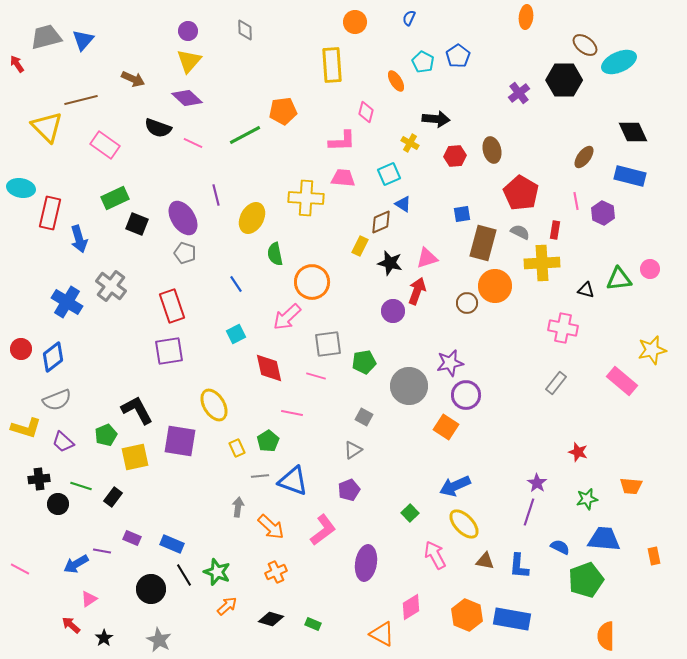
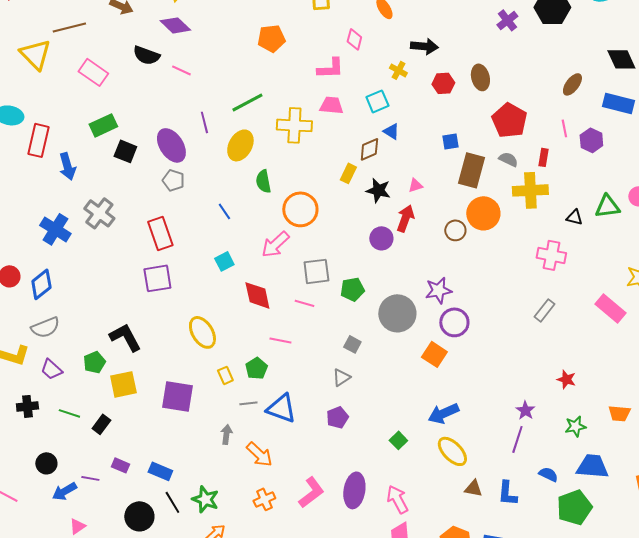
green line: (245, 135) -> (247, 102), moved
pink triangle: (427, 258) -> (415, 185), size x0.7
purple square: (180, 441) -> (177, 396), moved
black circle: (58, 504) -> (46, 463), moved
pink L-shape: (323, 530) -> (311, 492), moved
pink arrow: (435, 555) -> (397, 499), moved

